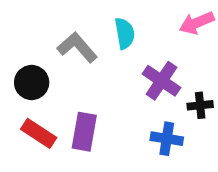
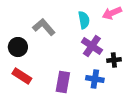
cyan semicircle: (125, 33) -> (84, 20), moved
purple rectangle: (84, 132) -> (63, 82), moved

